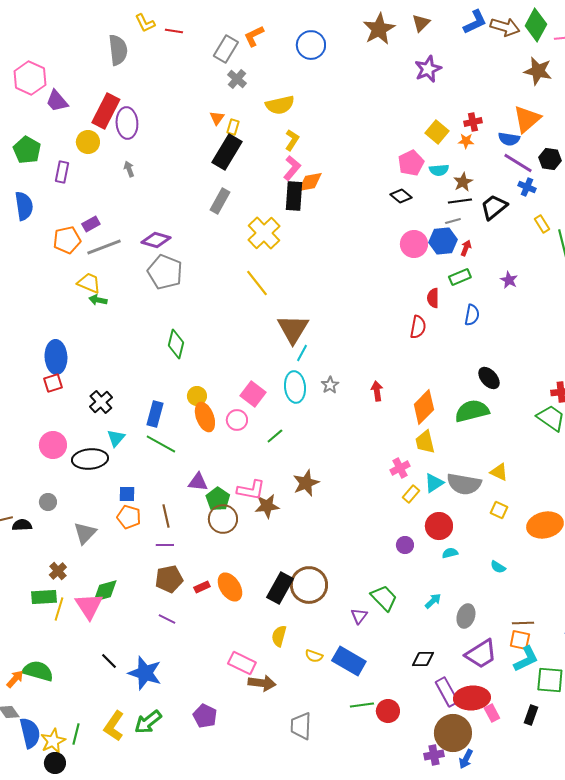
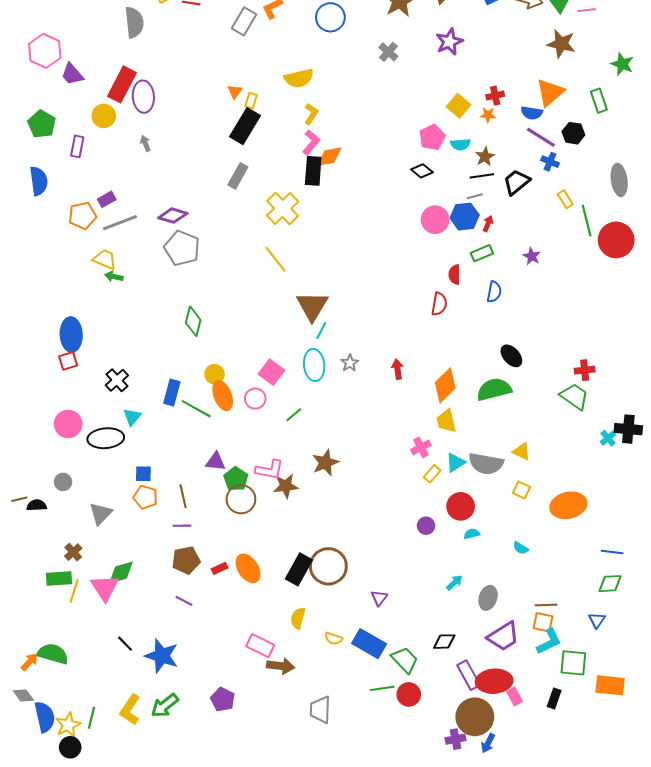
gray cross: (237, 79) -> (388, 52), moved
green line: (161, 444) -> (196, 409), moved
green trapezoid: (384, 598) -> (405, 660), moved

